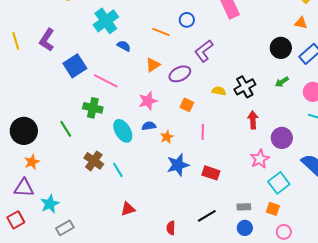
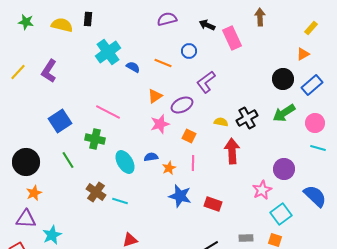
orange triangle: (301, 23) -> (303, 54), turned -40
yellow line: (16, 41) -> (18, 72), turned 60
blue semicircle: (124, 46) -> (133, 67), moved
blue square: (75, 66) -> (60, 121), moved
green arrow: (282, 82) -> (284, 113), size x1.6
pink star: (148, 101) -> (160, 124), moved
red arrow: (253, 120) -> (232, 151), moved, size x1.4
pink line: (203, 132) -> (193, 163), moved
blue star: (178, 165) -> (180, 196), turned 30
cyan line: (118, 170) -> (120, 201), turned -42

